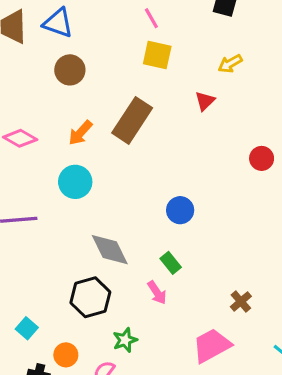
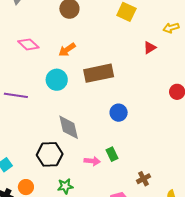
brown rectangle: (132, 120) -> (99, 73), moved, turned 32
green rectangle: (171, 263) -> (112, 154), moved
pink arrow: (157, 293) -> (92, 161), turned -63

